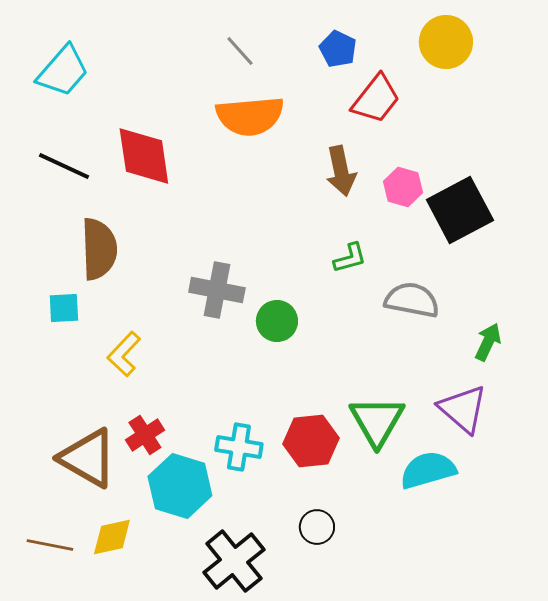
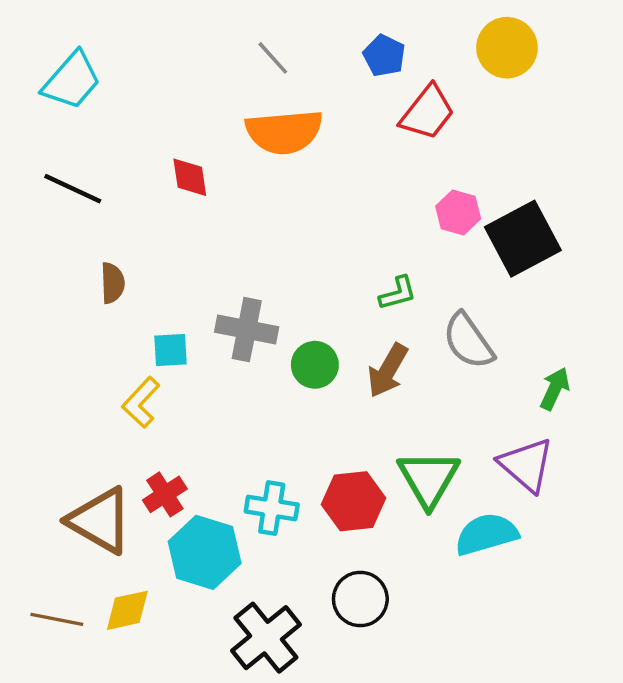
red diamond: (144, 156) -> (190, 177), moved, size x0.6
brown arrow: (341, 171) -> (388, 370), moved, turned 42
brown semicircle: (99, 249) -> (113, 283), size x0.6
gray semicircle: (412, 300) -> (468, 341), turned -136
cyan square: (64, 308) -> (171, 350), moved
black circle: (317, 527) -> (360, 599), size x1.4

